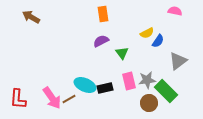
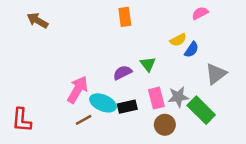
pink semicircle: (175, 11) -> (200, 13), moved, turned -40
purple semicircle: (101, 41) -> (122, 73), moved
pink arrow: (52, 98) -> (78, 90), moved, turned -115
brown circle: (149, 103) -> (165, 125), moved

